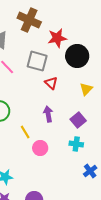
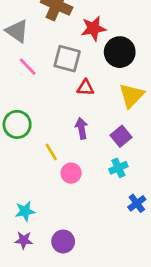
red triangle: (51, 83) -> (85, 88), turned -40
yellow triangle: (86, 89) -> (132, 95), size x1.5
cyan cross: (76, 144) -> (118, 168), turned -32

